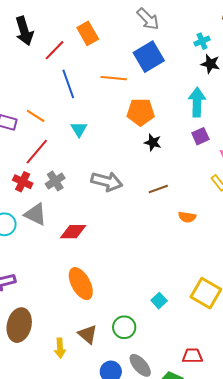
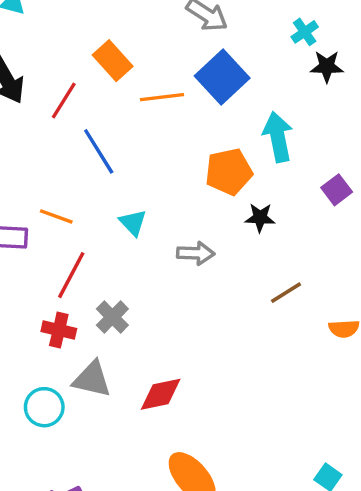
orange line: (114, 78) -> (162, 97), moved
cyan arrow: (197, 102) -> (278, 137), moved
gray arrow: (107, 181) -> (196, 253), moved, size x0.7

